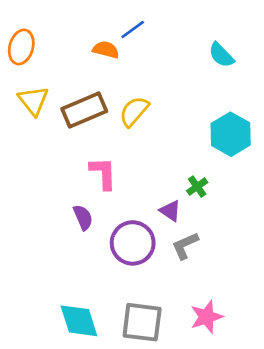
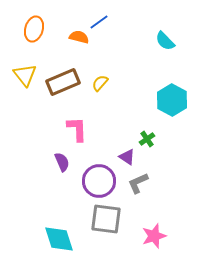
orange ellipse: (21, 47) -> (34, 29), moved
yellow semicircle: (134, 111) -> (100, 83), size x0.7
gray square: (142, 322) -> (106, 219), moved

